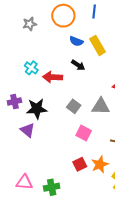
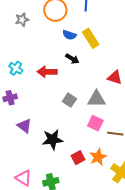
cyan cross: (31, 68) -> (16, 68), moved
black star: (37, 109) -> (52, 140), moved
pink square: (84, 133) -> (95, 123), moved
pink triangle: (24, 182) -> (23, 178), turned 30

